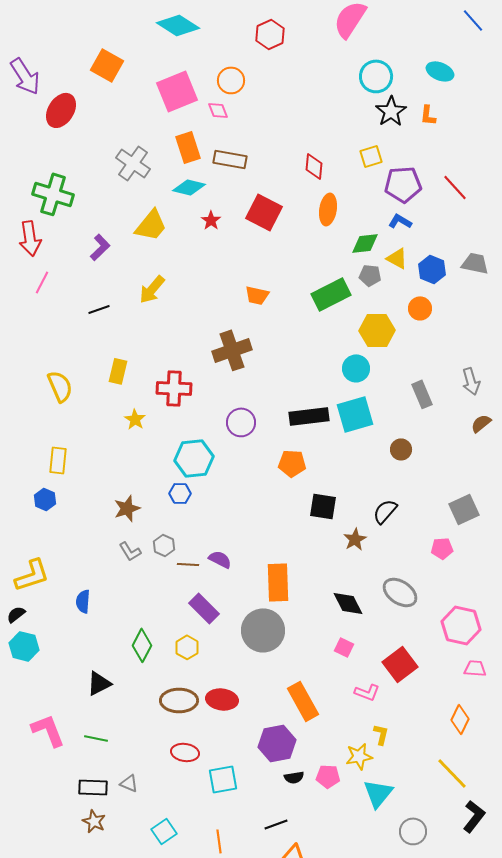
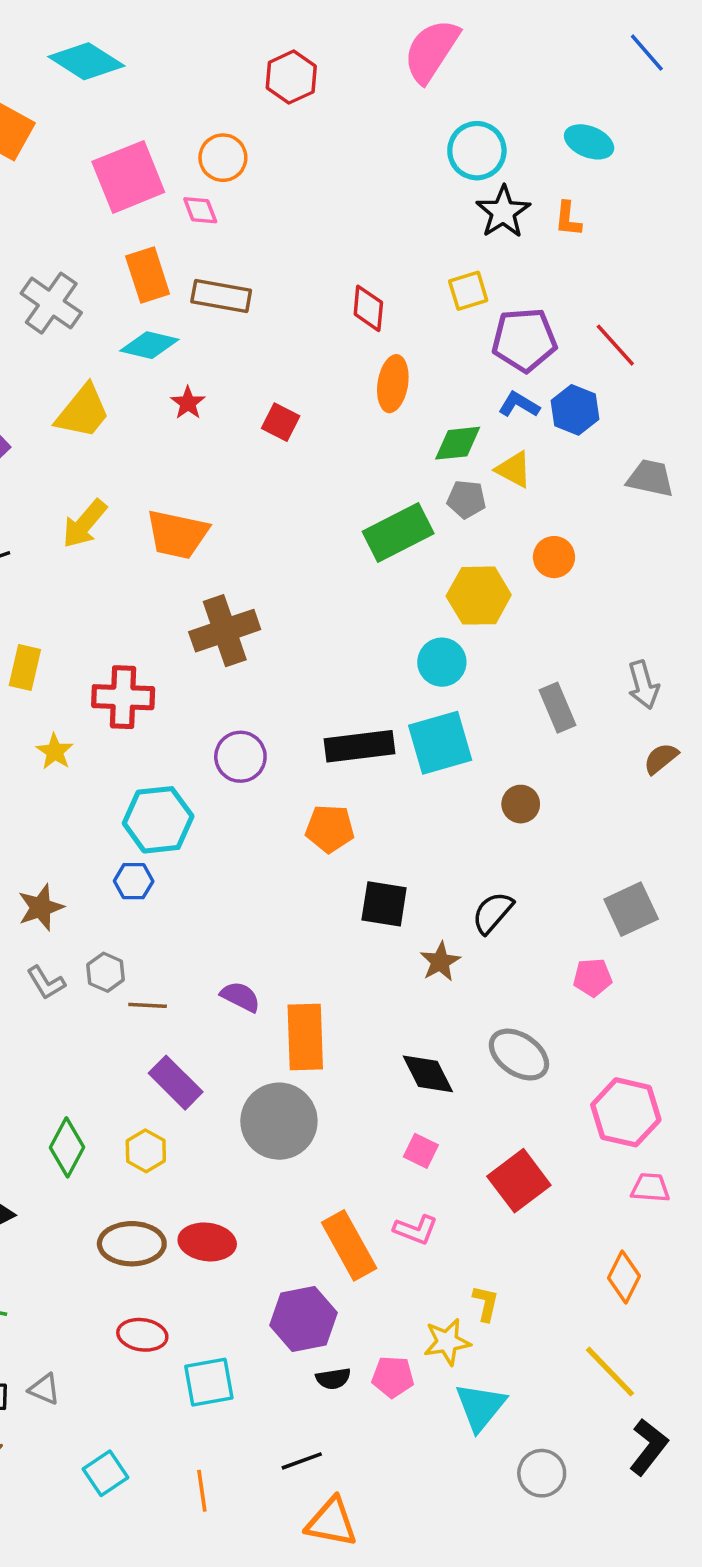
cyan diamond: (178, 25) -> (86, 61), moved
red square: (264, 212) -> (281, 422), moved, size x0.6
blue hexagon: (432, 269) -> (575, 410), moved
orange trapezoid: (257, 295) -> (177, 534), moved, size x1.5
purple semicircle: (220, 559) -> (240, 997), moved
pink L-shape: (367, 692) -> (416, 1230), moved

